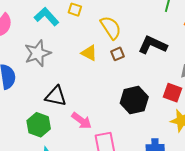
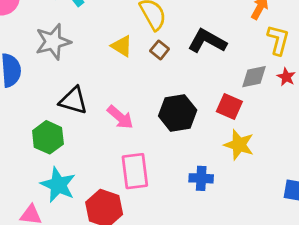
brown square: (117, 54) -> (160, 50), turned -32
pink arrow: (82, 121) -> (120, 117), moved

